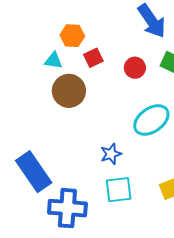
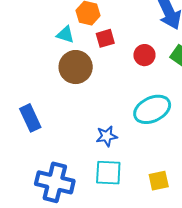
blue rectangle: (34, 172) -> (30, 118), moved, size x0.7

